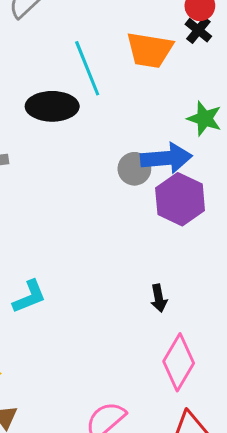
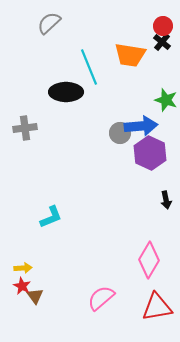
black arrow: (159, 298) -> (166, 200), moved

